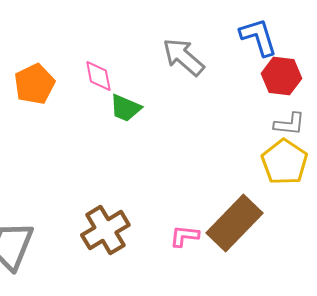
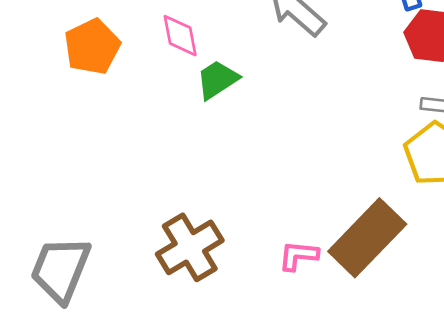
green trapezoid: (125, 108) -> (217, 80), turned 124

